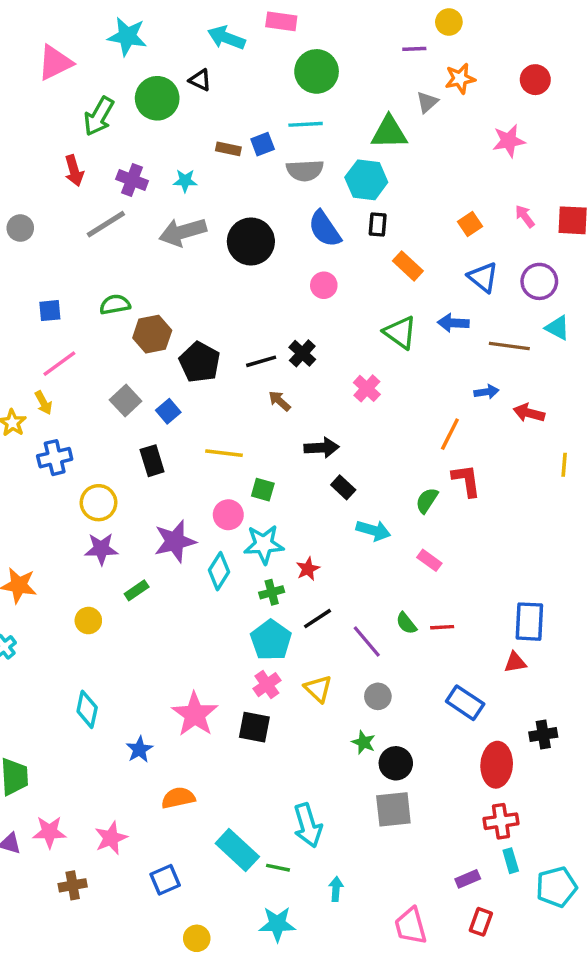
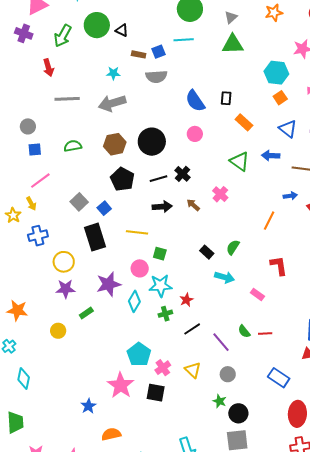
black triangle: (200, 80) -> (122, 30), moved
gray triangle: (427, 102) -> (231, 17), moved
gray semicircle: (305, 170) -> (156, 77), moved
purple cross: (132, 180) -> (24, 33), moved
cyan hexagon: (366, 180) -> (276, 73), moved
gray line: (106, 224) -> (67, 99), turned 30
gray circle: (20, 228) -> (28, 126), moved
black circle: (251, 242) -> (152, 142), moved
brown hexagon: (152, 334) -> (115, 144), moved
brown arrow: (279, 401) -> (193, 205), moved
black arrow: (322, 448) -> (162, 207), moved
black rectangle: (152, 461) -> (95, 237), size x1.5
red L-shape: (466, 480) -> (279, 266), moved
green semicircle: (427, 500) -> (233, 247), moved
cyan pentagon: (271, 640) -> (139, 354), moved
cyan diamond: (87, 709) -> (24, 378), moved

